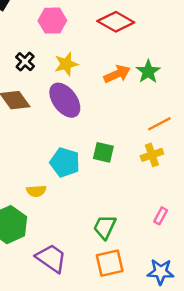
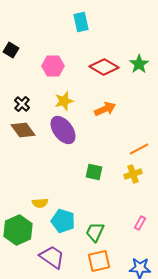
black cross: (25, 62) -> (22, 104), moved
green star: (148, 72) -> (139, 64), moved
cyan pentagon: (65, 162) -> (63, 221), moved

